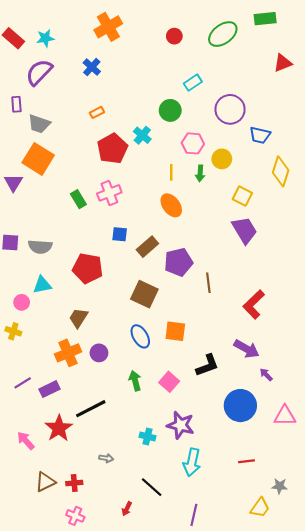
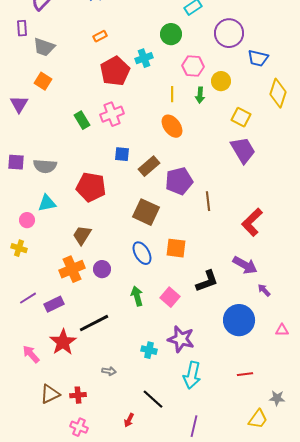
cyan cross: (142, 135) -> (144, 58), turned 30
orange square: (38, 159) -> (43, 81), size x0.6
pink triangle: (285, 416) -> (282, 330), size x0.6

